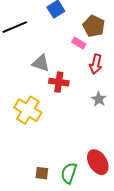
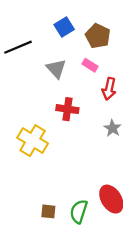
brown pentagon: (94, 26) -> (98, 36), moved
gray triangle: (41, 63) -> (56, 69), moved, turned 30

